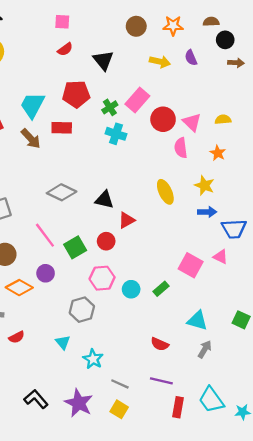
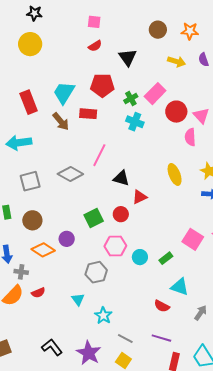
gray diamond: (62, 192) -> (70, 174), moved
pink line: (45, 235) -> (99, 155), moved, turned 60
cyan triangle: (197, 320) -> (180, 287), moved

